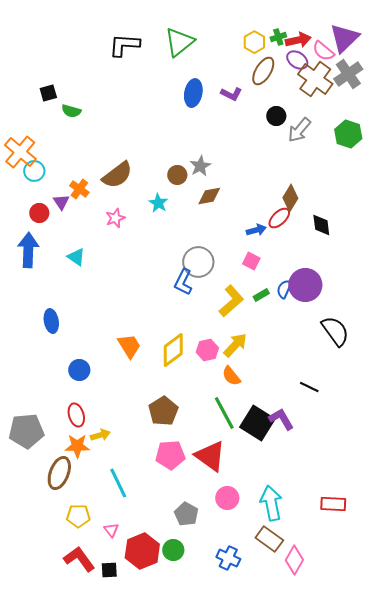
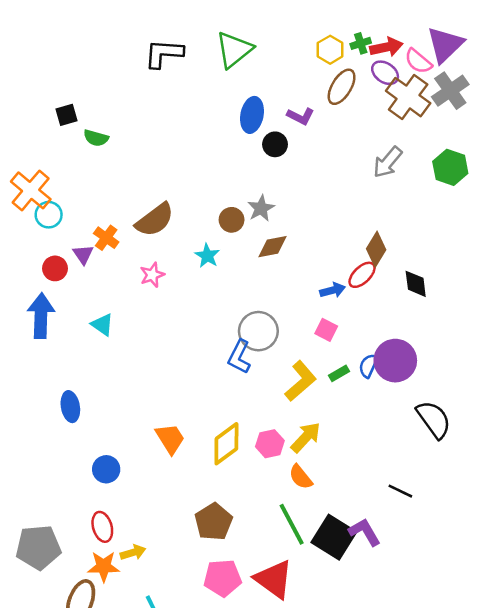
black circle: (276, 116) -> (275, 144), moved

